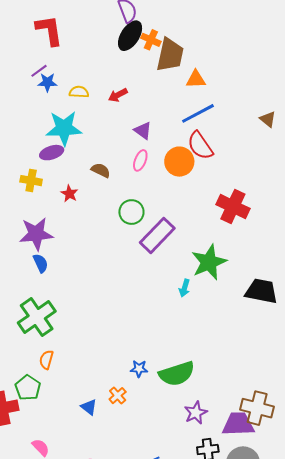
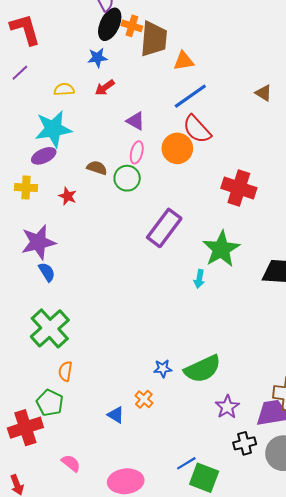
blue star: (47, 82) -> (97, 58), moved
green circle: (131, 212) -> (127, 178), moved

